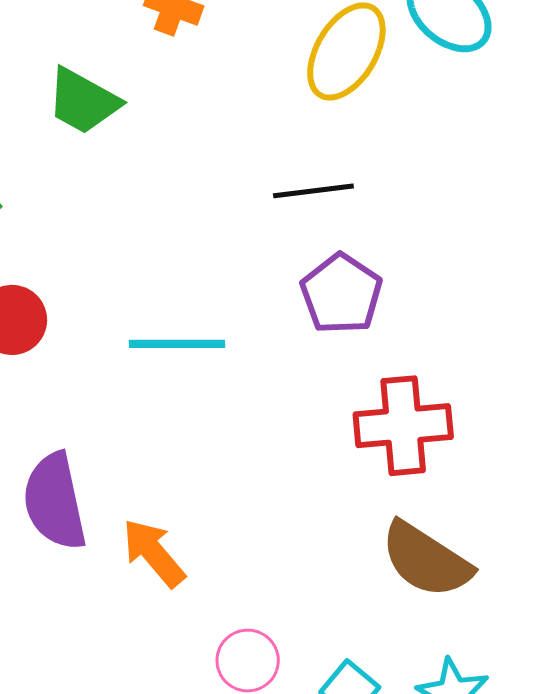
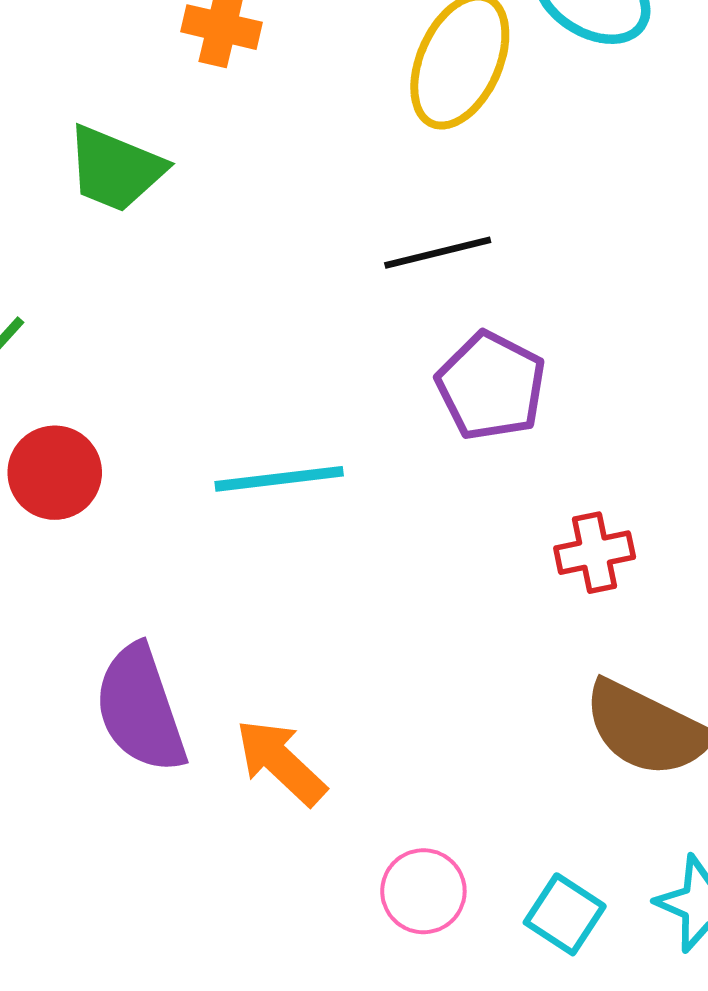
red cross: (403, 426) -> (595, 553), size x0.6

